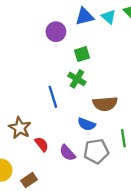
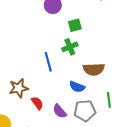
green cross: (77, 79) -> (70, 47), turned 35
brown star: (20, 128) -> (19, 88), turned 30

